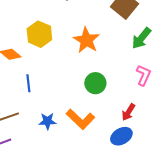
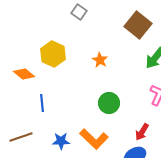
orange star: (86, 40) -> (100, 60), size x0.6

